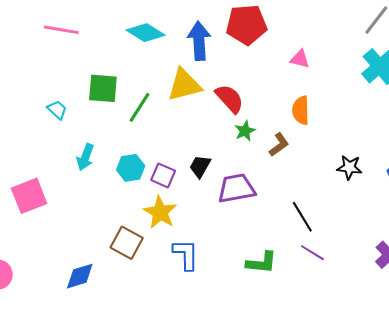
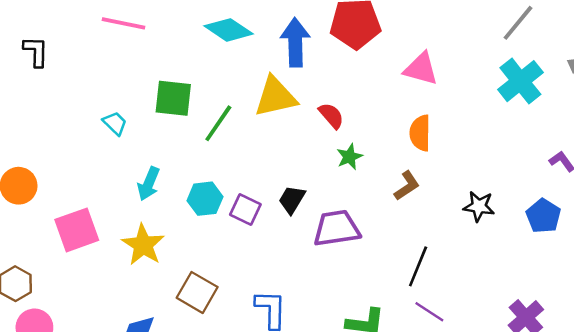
pink triangle: (300, 59) -> (421, 69), size x1.4
red semicircle: (230, 99) -> (331, 116), size x0.7
brown L-shape: (279, 145) -> (407, 186), moved
yellow star: (160, 212) -> (143, 245), moved
black line: (302, 217) -> (418, 266), turned 52

